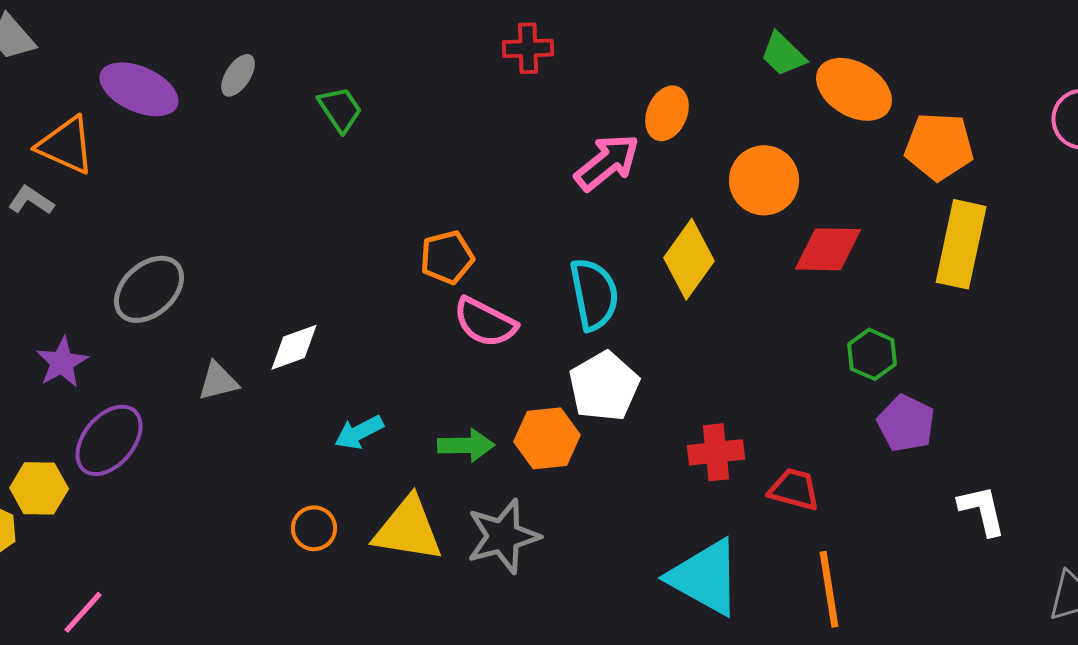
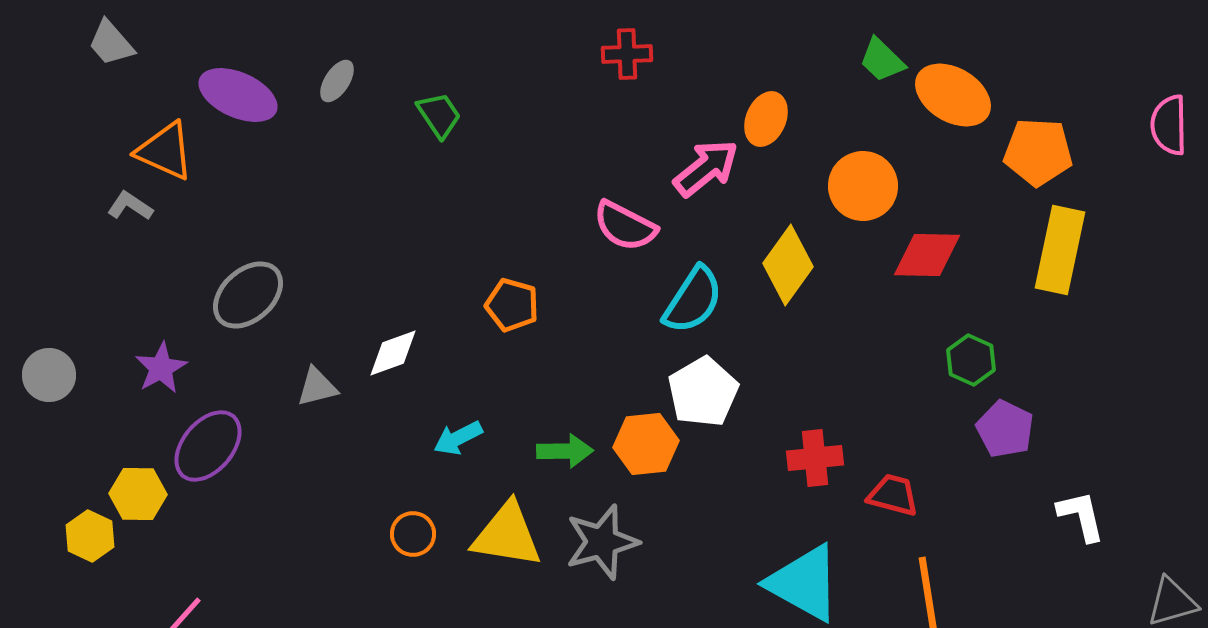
orange pentagon: (447, 257) -> (512, 305), moved, turned 30
cyan semicircle: (594, 294) -> (693, 300), turned 44
pink semicircle: (485, 322) -> (625, 226), moved

